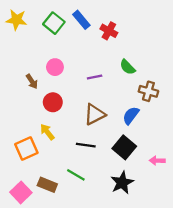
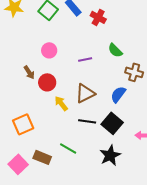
brown arrow: (32, 81) -> (29, 72), moved
yellow arrow: (47, 132) -> (61, 103), moved
black line: (86, 145) -> (87, 121), moved

